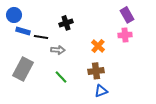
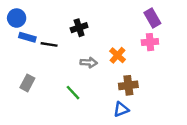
gray arrow: (58, 50) -> (89, 62), moved
gray rectangle: (23, 69) -> (27, 83), size x0.6
brown cross: (96, 71) -> (128, 85), moved

